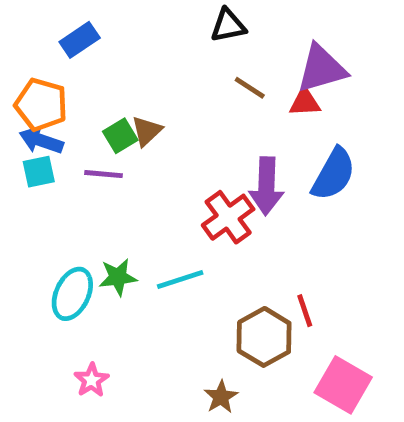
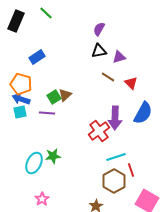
purple triangle: (322, 69) -> (119, 57), moved, size x0.6
red triangle: (305, 102) -> (131, 83), turned 48
cyan line: (180, 279) -> (116, 157), moved

